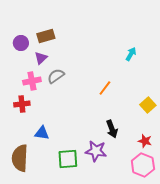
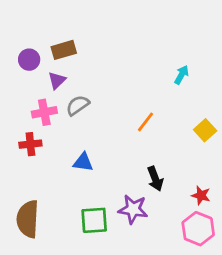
yellow square: (148, 105) -> (205, 130), moved
blue triangle: (42, 133) -> (83, 162), moved

